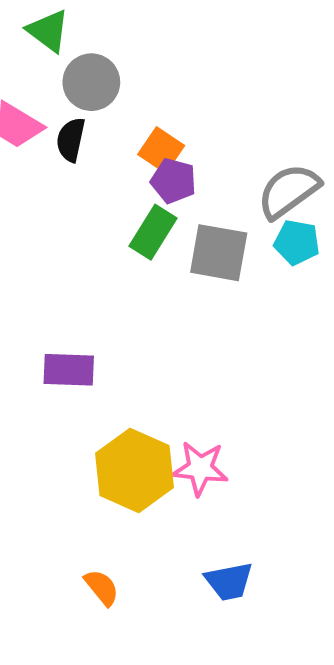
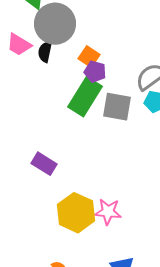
gray circle: (91, 82) -> (55, 24), size x1.5
green rectangle: (153, 232) -> (85, 97), size x1.5
purple rectangle: (69, 370) -> (44, 164), turned 30

